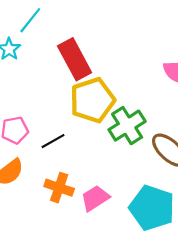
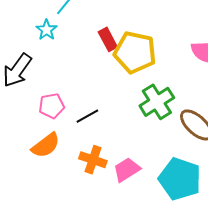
red rectangle: (75, 59) -> (108, 39), size x0.6
yellow pentagon: (92, 100) -> (135, 52), moved, turned 30

